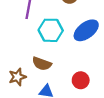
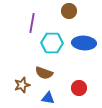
blue ellipse: (86, 30) -> (84, 43), turned 40

